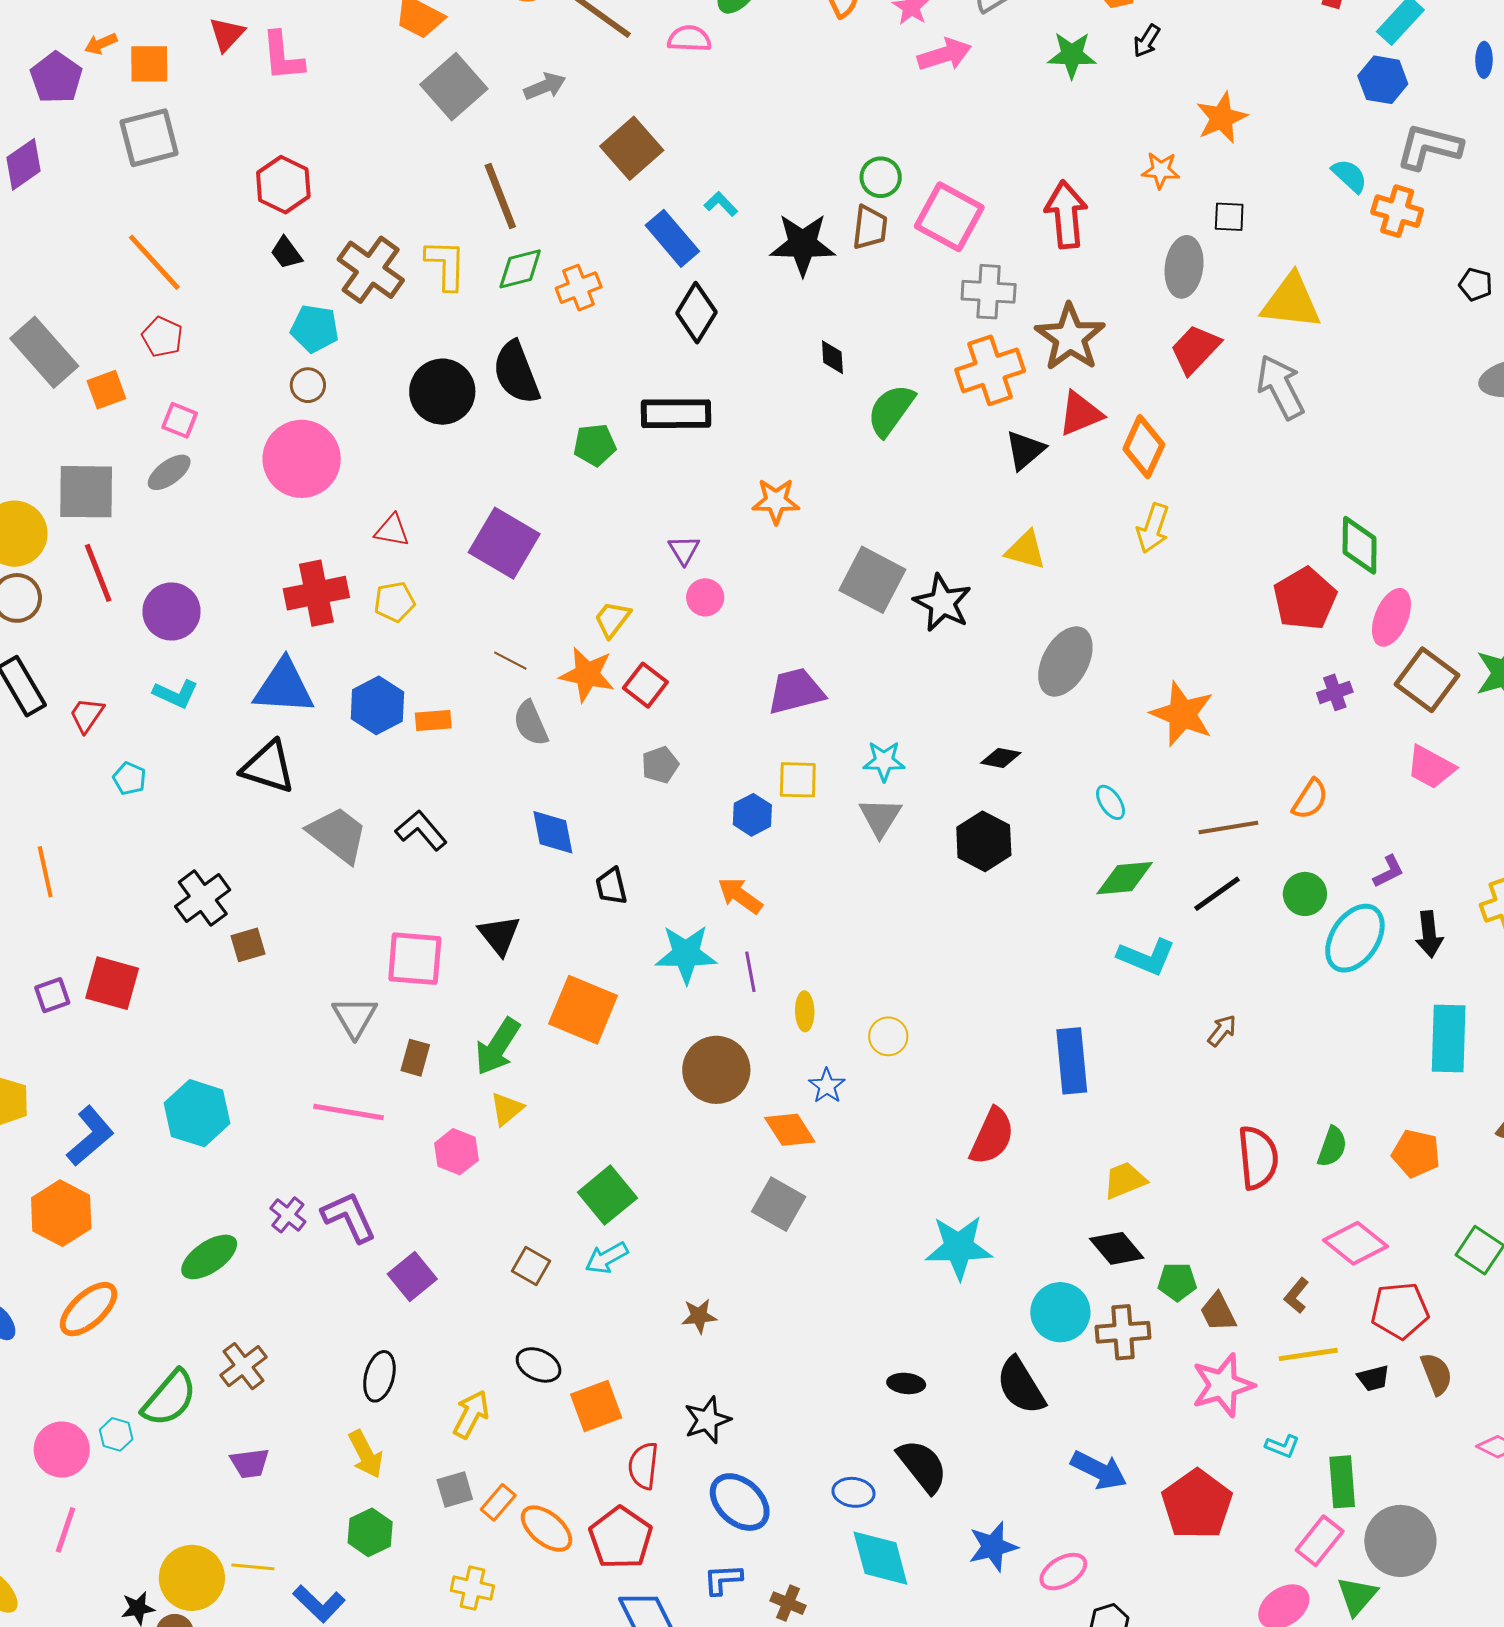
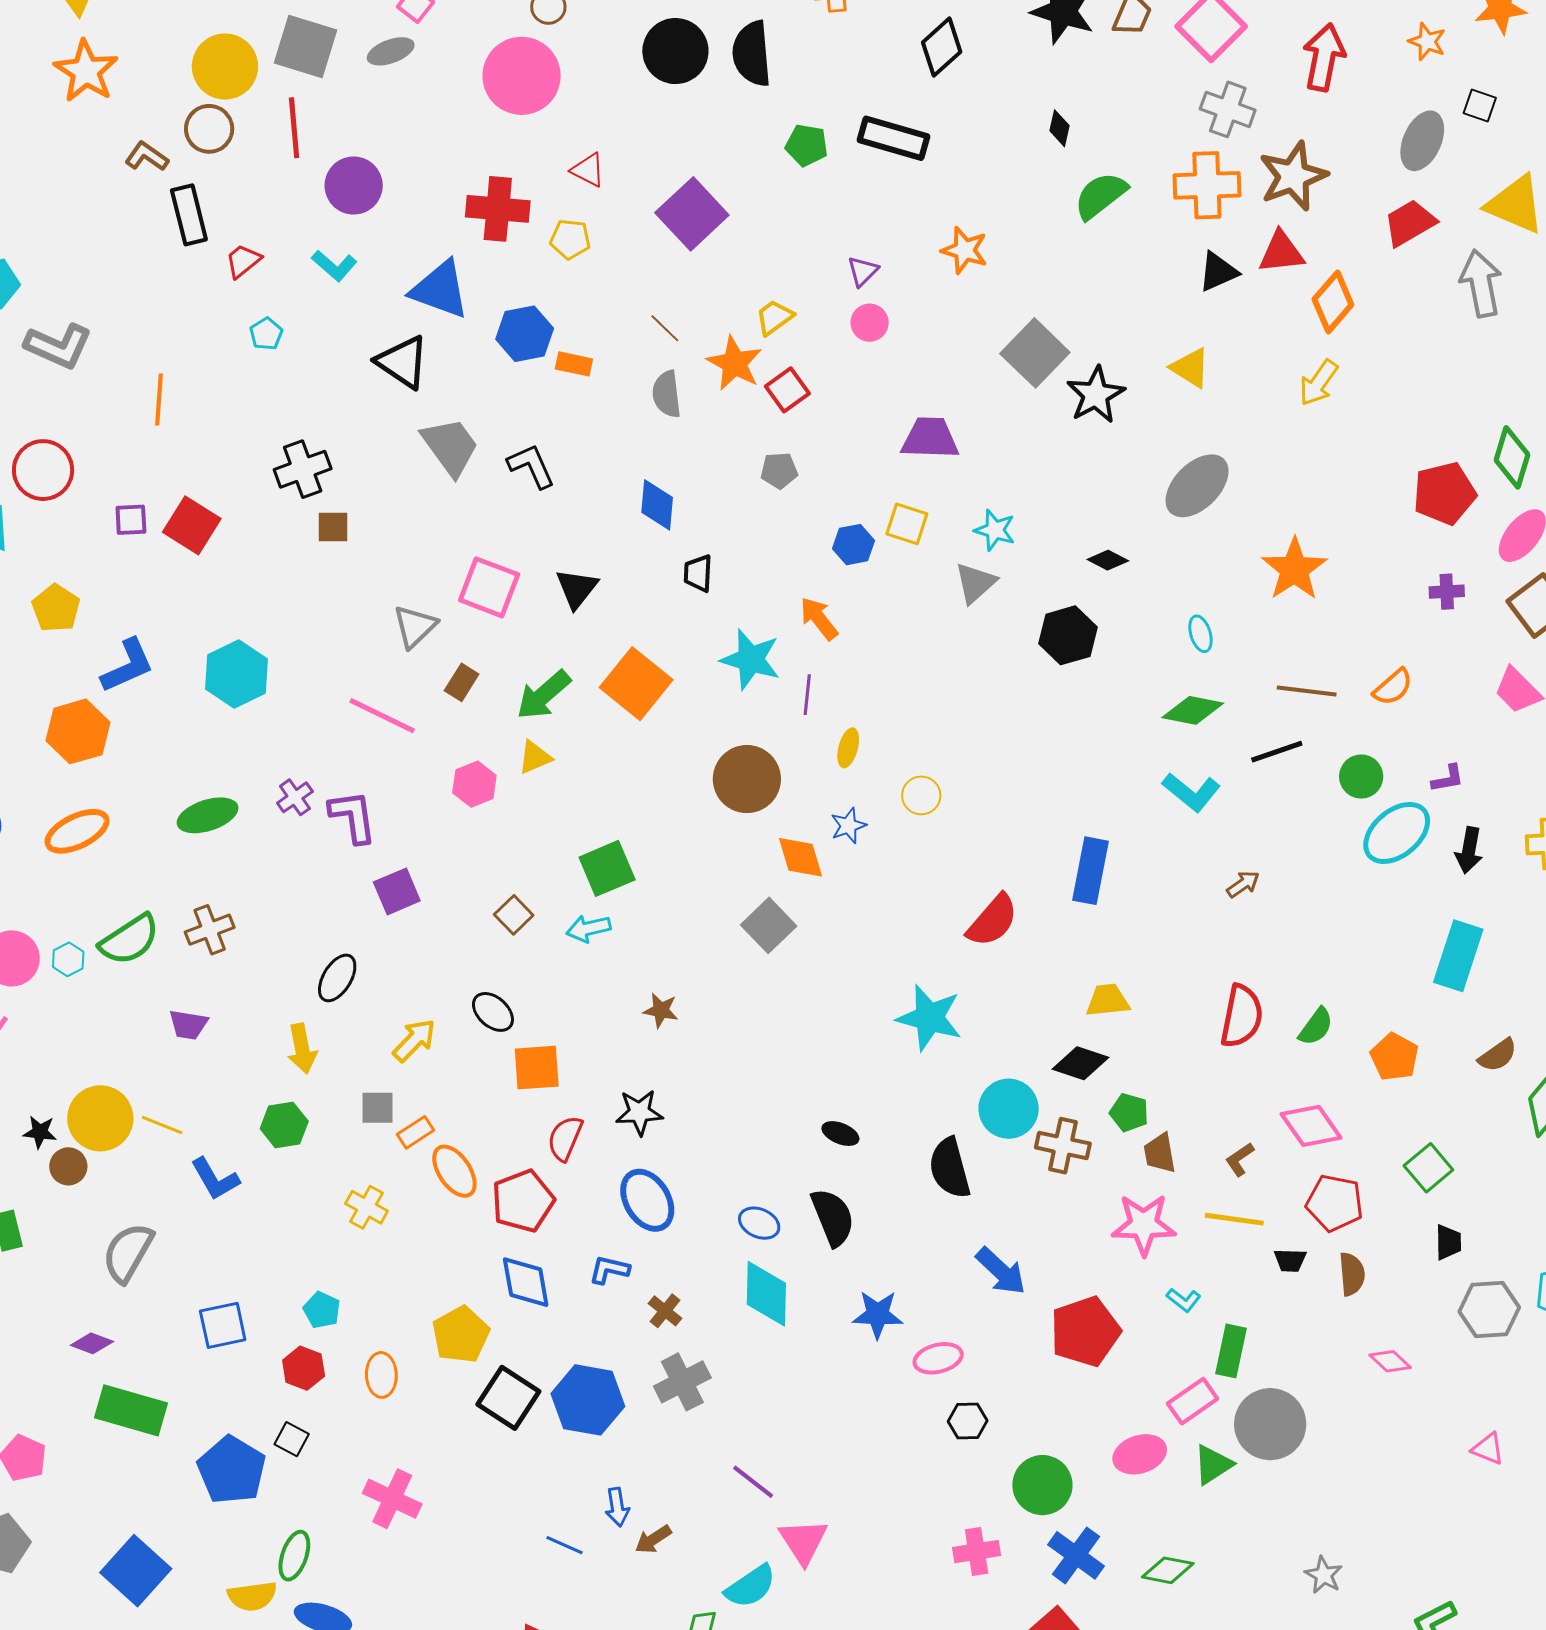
black diamond: (1117, 1248) -> (1081, 1063), turned -48

